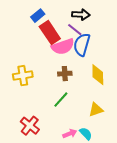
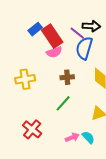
black arrow: (81, 15) -> (91, 26), moved
blue rectangle: (38, 16) -> (35, 29), moved
pink semicircle: (63, 47) -> (54, 52), moved, size x0.7

